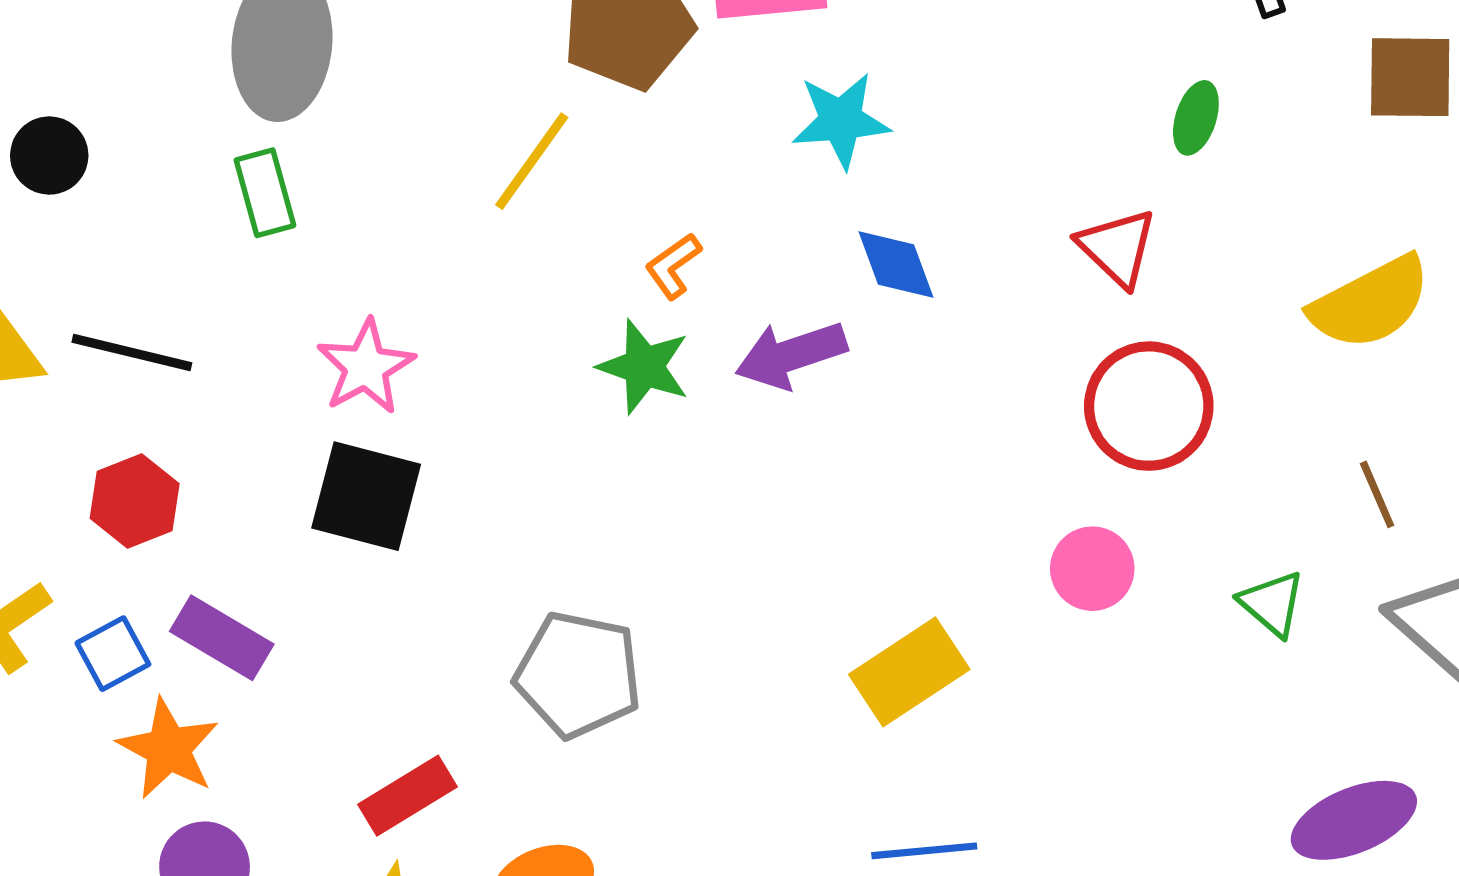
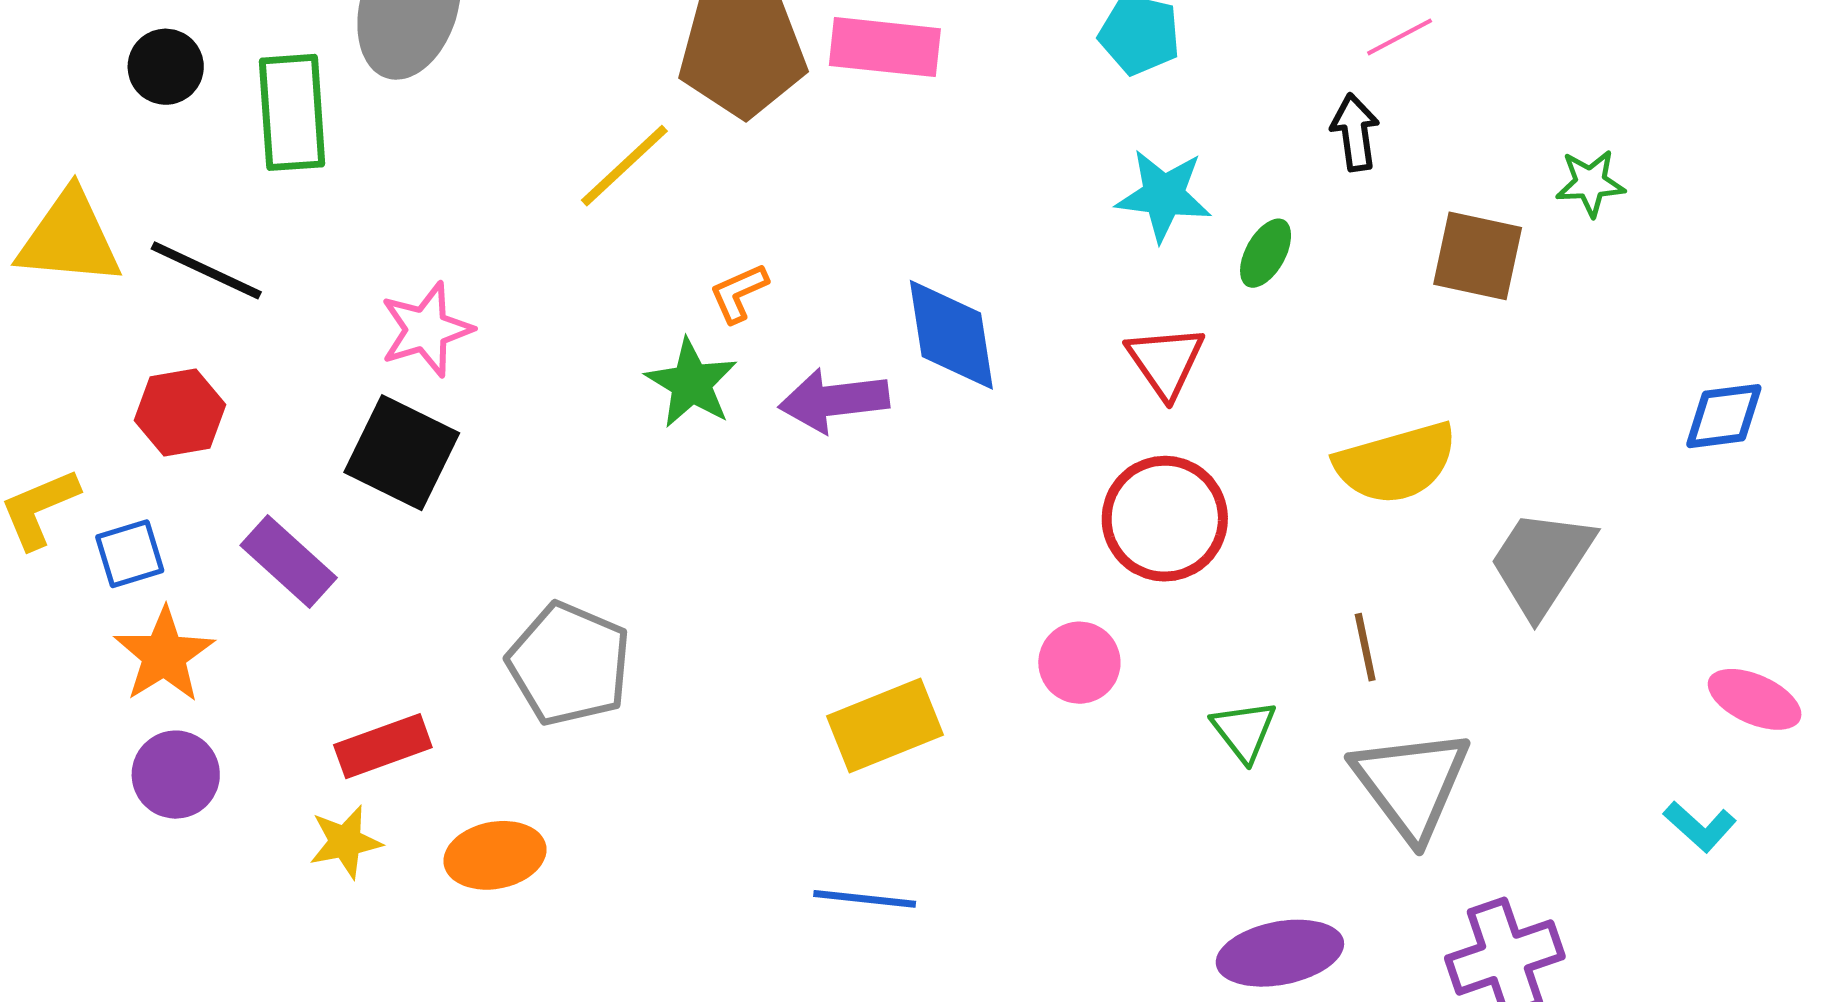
cyan star: (841, 120) -> (1164, 195), moved
green rectangle: (265, 193) -> (292, 112), moved, size x1.4
blue diamond: (896, 264) -> (951, 335), size x1.4
purple rectangle: (222, 638) -> (289, 562), moved

